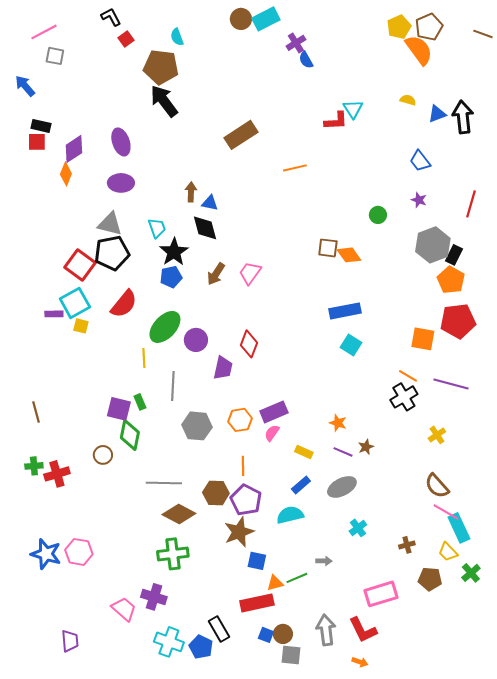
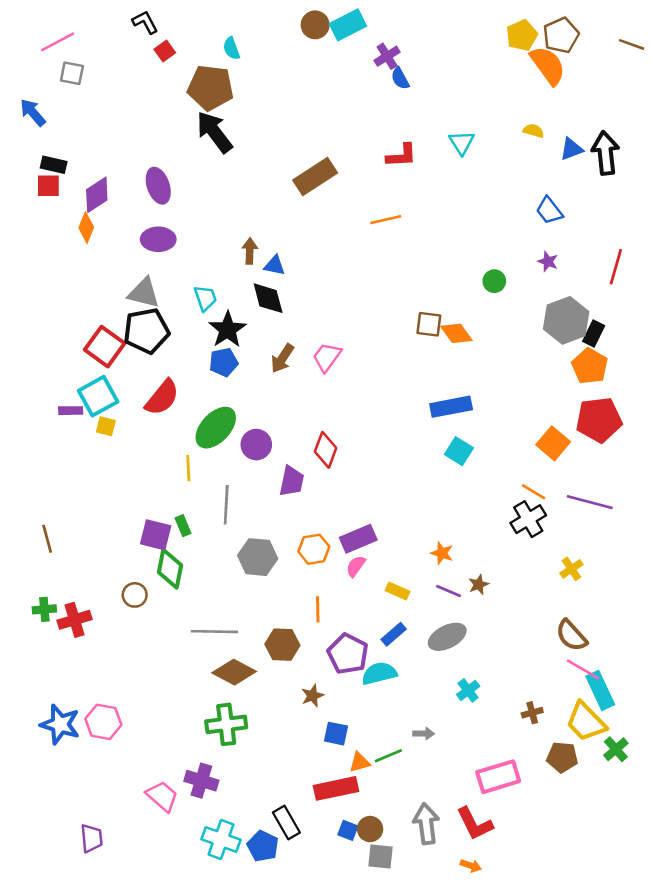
red L-shape: (336, 121) -> (401, 156), moved
orange square: (423, 339) -> (553, 443), turned 30
purple pentagon: (246, 500) -> (348, 654), moved
brown star: (239, 532) -> (313, 696), size x0.6
yellow trapezoid: (448, 552) -> (586, 722), size x1.6

